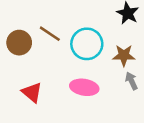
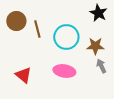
brown line: (50, 34) -> (37, 29), turned 42
brown circle: (19, 43) -> (16, 21), moved

